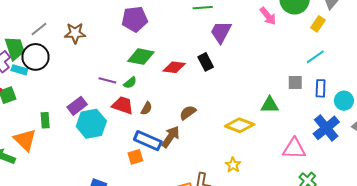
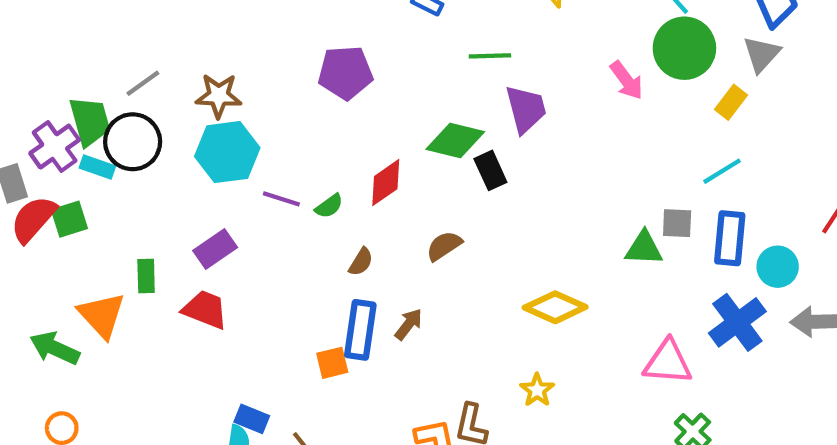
purple trapezoid: (221, 32) -> (526, 109), turned 135
green diamond: (141, 57) -> (455, 141), moved
red diamond: (174, 67) -> (386, 183), moved, turned -45
blue rectangle: (321, 88) -> (730, 238), size x1.4
red trapezoid: (123, 105) -> (205, 310), moved
green triangle: (270, 105) -> (644, 248), moved
brown semicircle: (188, 113) -> (444, 246), moved
cyan hexagon: (91, 124) -> (227, 152), moved
brown arrow: (171, 137) -> (409, 324), size x0.7
blue rectangle: (148, 141) -> (360, 330), turned 72

